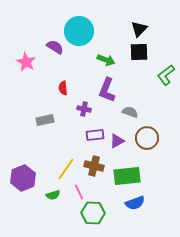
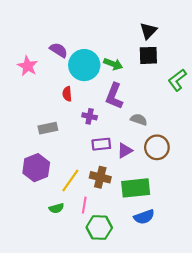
cyan circle: (79, 31) -> (84, 65), moved
purple hexagon: (23, 178) -> (36, 168), moved
pink line: (79, 192) -> (84, 205), turned 35

